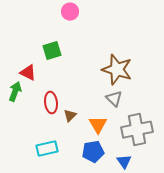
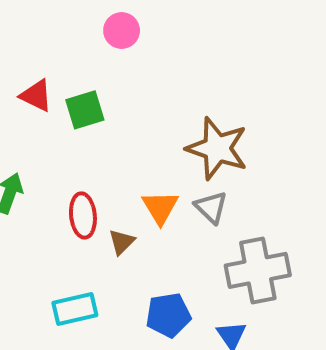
red triangle: (28, 73) -> (36, 96), moved
orange triangle: (98, 125) -> (160, 207), moved

